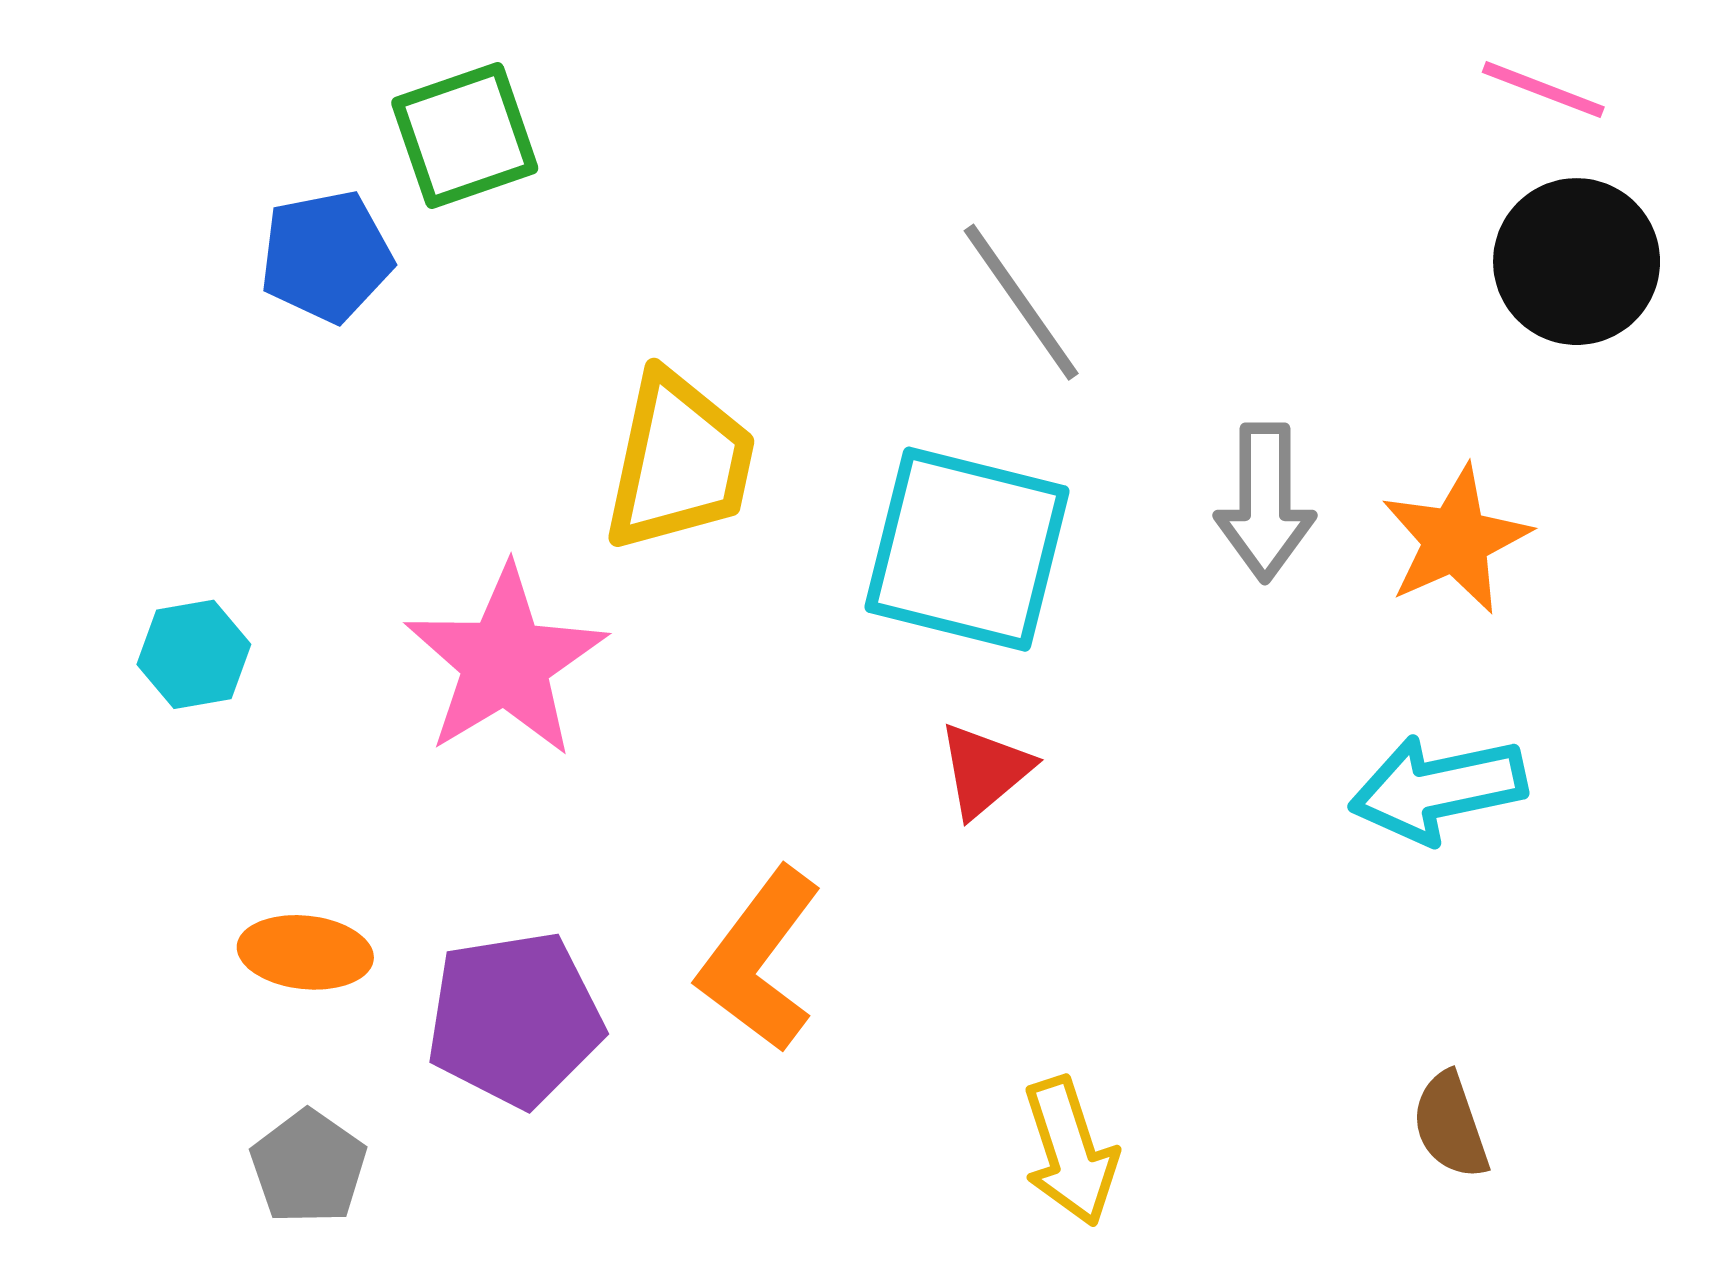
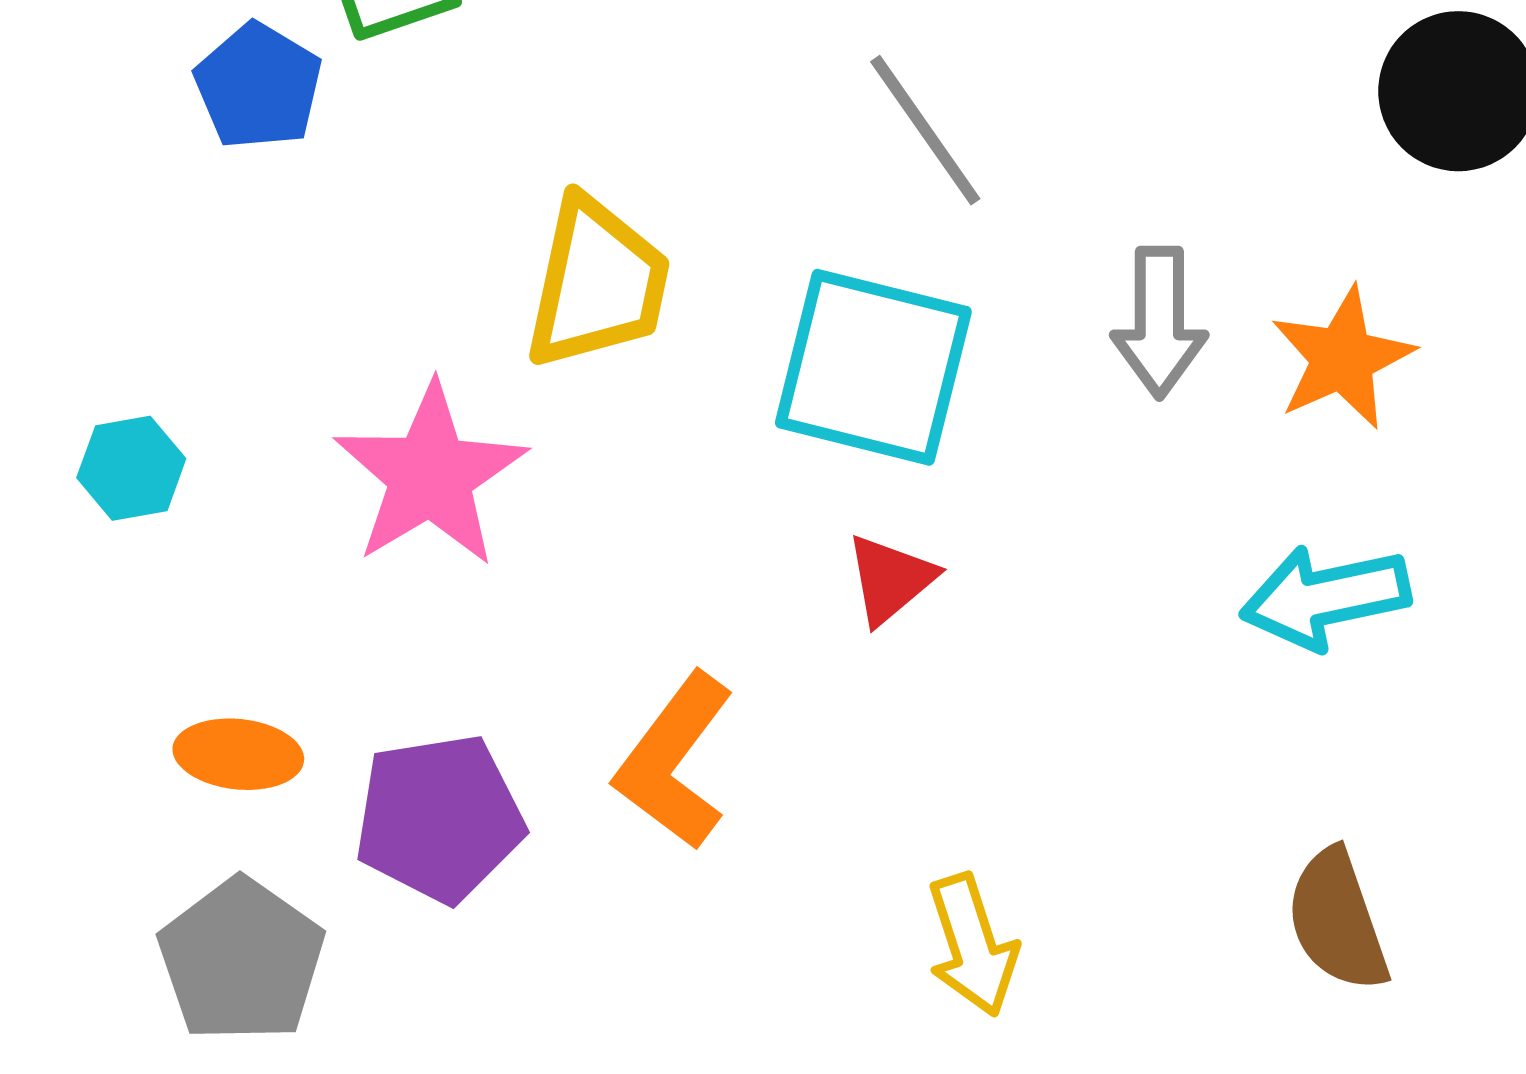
blue pentagon: (326, 256) -> (258, 86), turned -30
brown semicircle: (1450, 1125) -> (1337, 920), size x1.4
gray pentagon: (308, 1167) -> (241, 960), size x1.5

